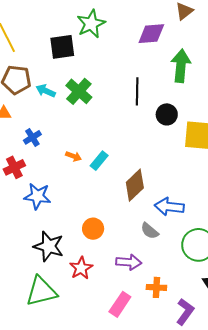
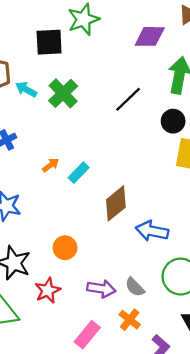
black line: (137, 91) -> (128, 99), turned 40
black circle: (167, 114) -> (173, 121), moved
orange arrow: (74, 156) -> (51, 165), turned -63
gray semicircle: (150, 231) -> (135, 287), moved
orange cross: (156, 287) -> (130, 320), turned 30

